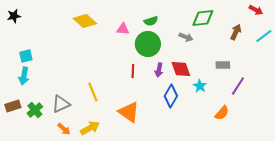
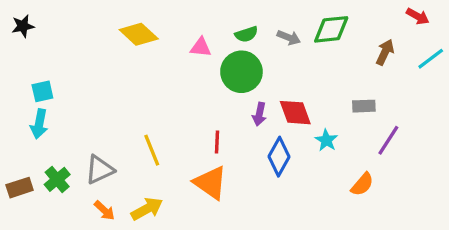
gray arrow: (186, 37) -> (289, 38), moved
red line: (133, 71) -> (217, 142), moved
brown rectangle: (13, 106) -> (20, 188), moved

